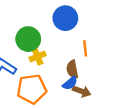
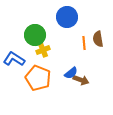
brown semicircle: (72, 69) -> (98, 39), moved
orange pentagon: (32, 89) -> (38, 78), turned 30

